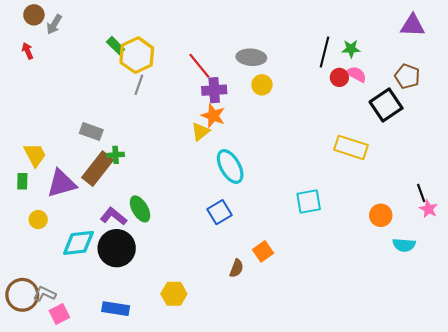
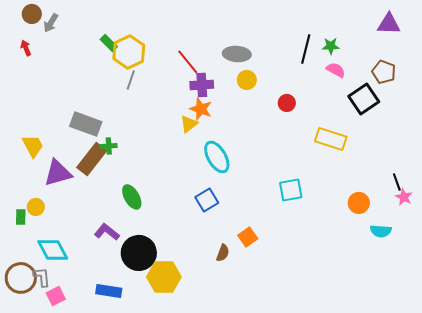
red circle: (339, 77) -> (287, 103), moved
gray rectangle: (91, 132) -> (86, 124), size x1.4
green rectangle: (22, 181) -> (21, 217), moved
purple L-shape: (113, 216) -> (107, 232), moved
cyan diamond: (78, 243) -> (53, 250), moved, turned 68
black circle: (117, 248) -> (139, 253), moved
gray L-shape: (45, 294) -> (42, 277), turned 60
yellow hexagon: (174, 294) -> (164, 277), size x1.4

